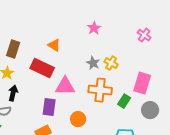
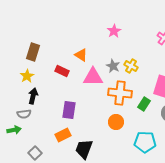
orange triangle: (54, 45) -> (81, 55), moved
red rectangle: (42, 68) -> (62, 71), size x0.6
pink triangle: (65, 86) -> (93, 77), moved
orange circle: (78, 119) -> (116, 122), moved

